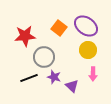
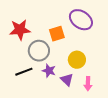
orange square: (59, 28) -> (57, 34), moved, turned 35
yellow circle: (88, 50) -> (77, 60), moved
pink arrow: (93, 74) -> (88, 84), moved

